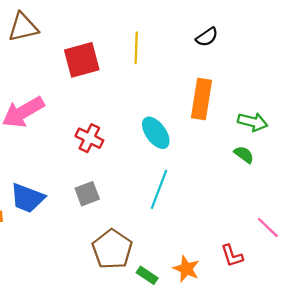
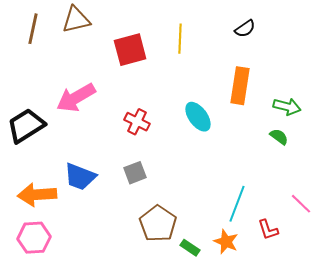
cyan line: (159, 189) -> (237, 204), moved

